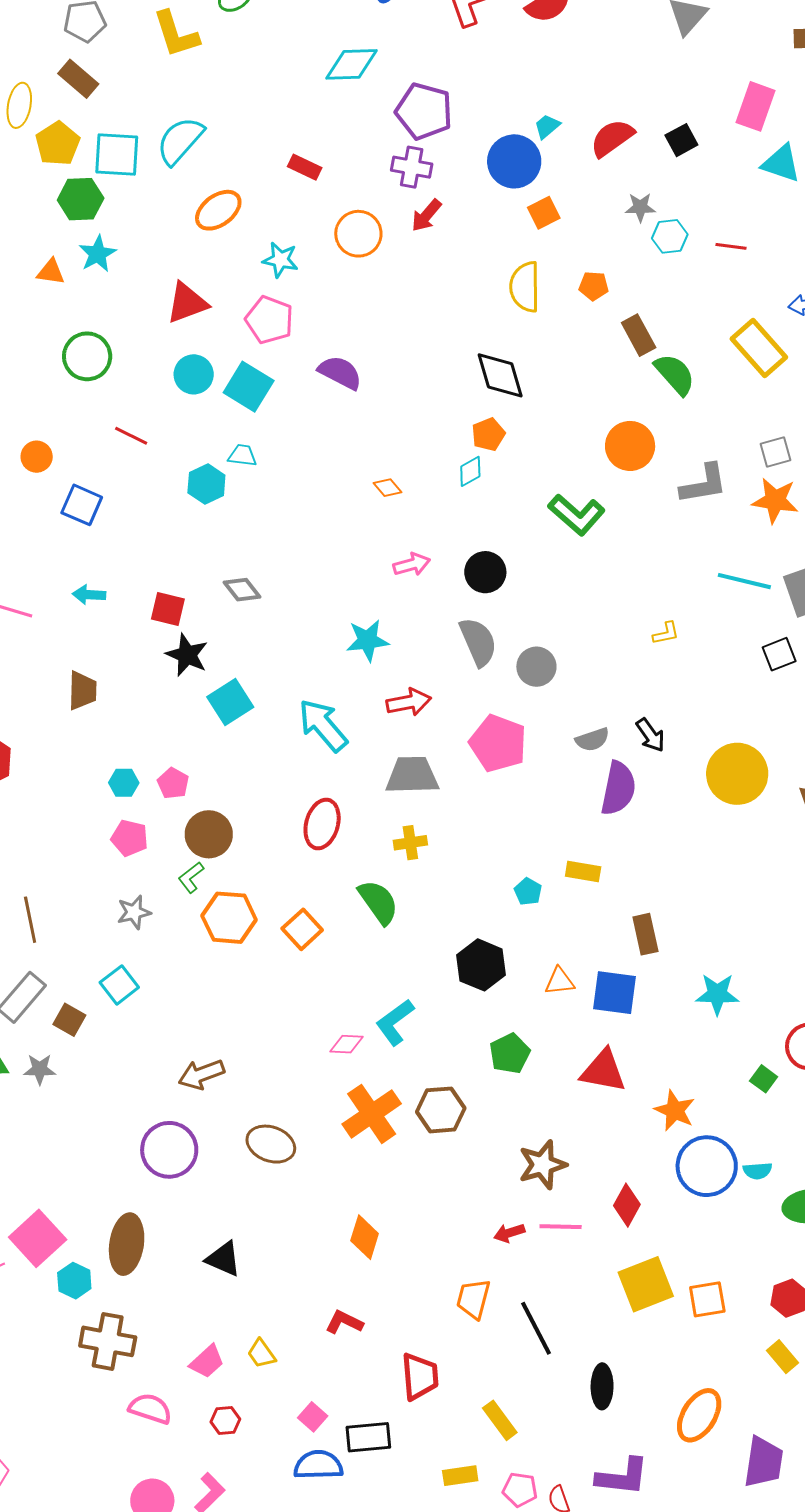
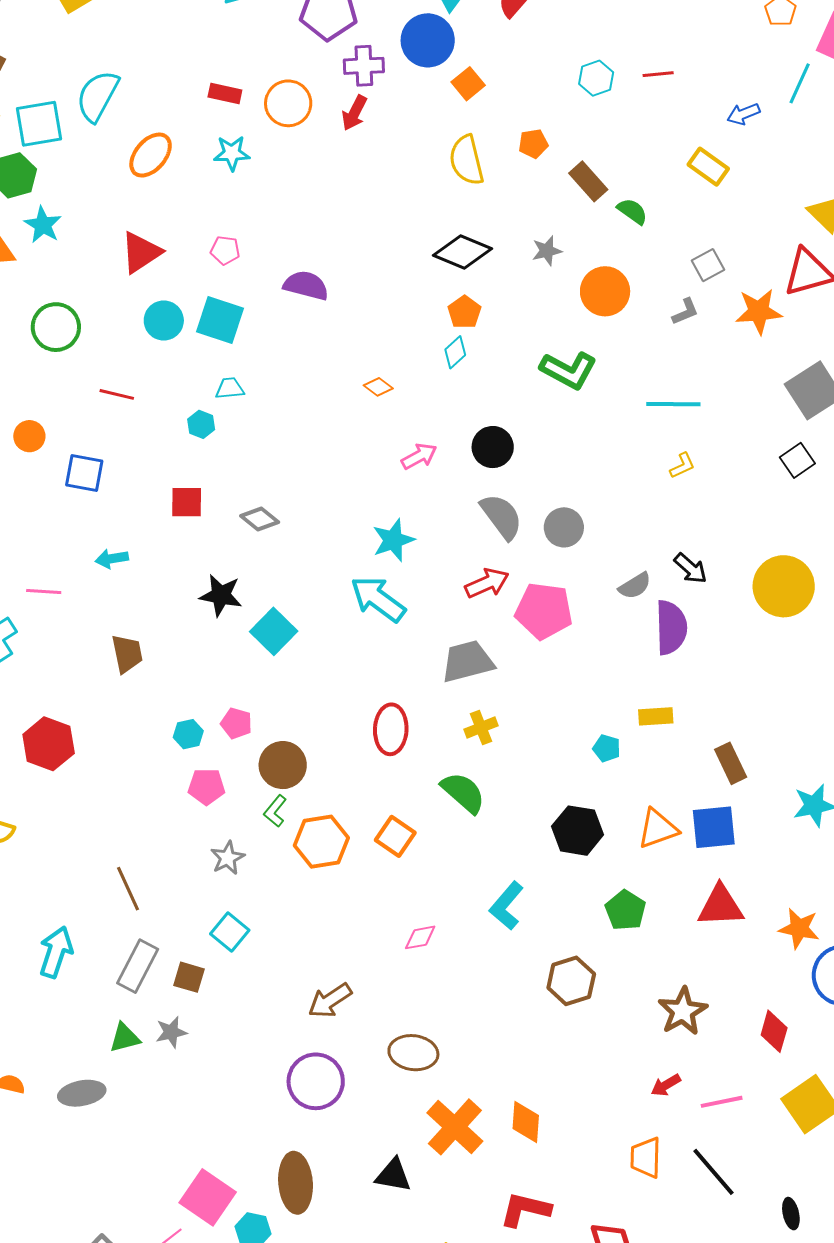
purple cross: (412, 167) -> (364, 66), moved
gray star: (640, 207) -> (547, 251), moved
orange circle: (358, 234) -> (288, 103), moved
cyan star: (280, 260) -> (232, 153), moved
pink pentagon: (269, 320) -> (225, 250), size x0.6
yellow rectangle: (759, 348) -> (708, 167), size x0.7
green semicircle: (675, 374) -> (632, 211), size x0.7
black diamond: (500, 375) -> (463, 252), turned -38
gray square: (775, 452) -> (708, 265), moved
cyan hexagon: (206, 484) -> (201, 424), size x0.7
gray L-shape: (704, 484) -> (685, 312), size x0.6
cyan line: (744, 581) -> (673, 404), moved
red square: (168, 609) -> (187, 502), moved
red arrow: (409, 702) -> (487, 583), moved
cyan arrow: (323, 725) -> (378, 599), moved
orange triangle: (560, 981) -> (658, 829), size x1.4
pink diamond: (347, 1044) -> (420, 937), moved
orange cross: (372, 1114) -> (455, 1127), moved
pink line: (561, 1227) -> (722, 1102), moved
red L-shape: (344, 1322) -> (525, 1209), size x1.4
black ellipse: (602, 1386) -> (791, 1214), size x0.7

